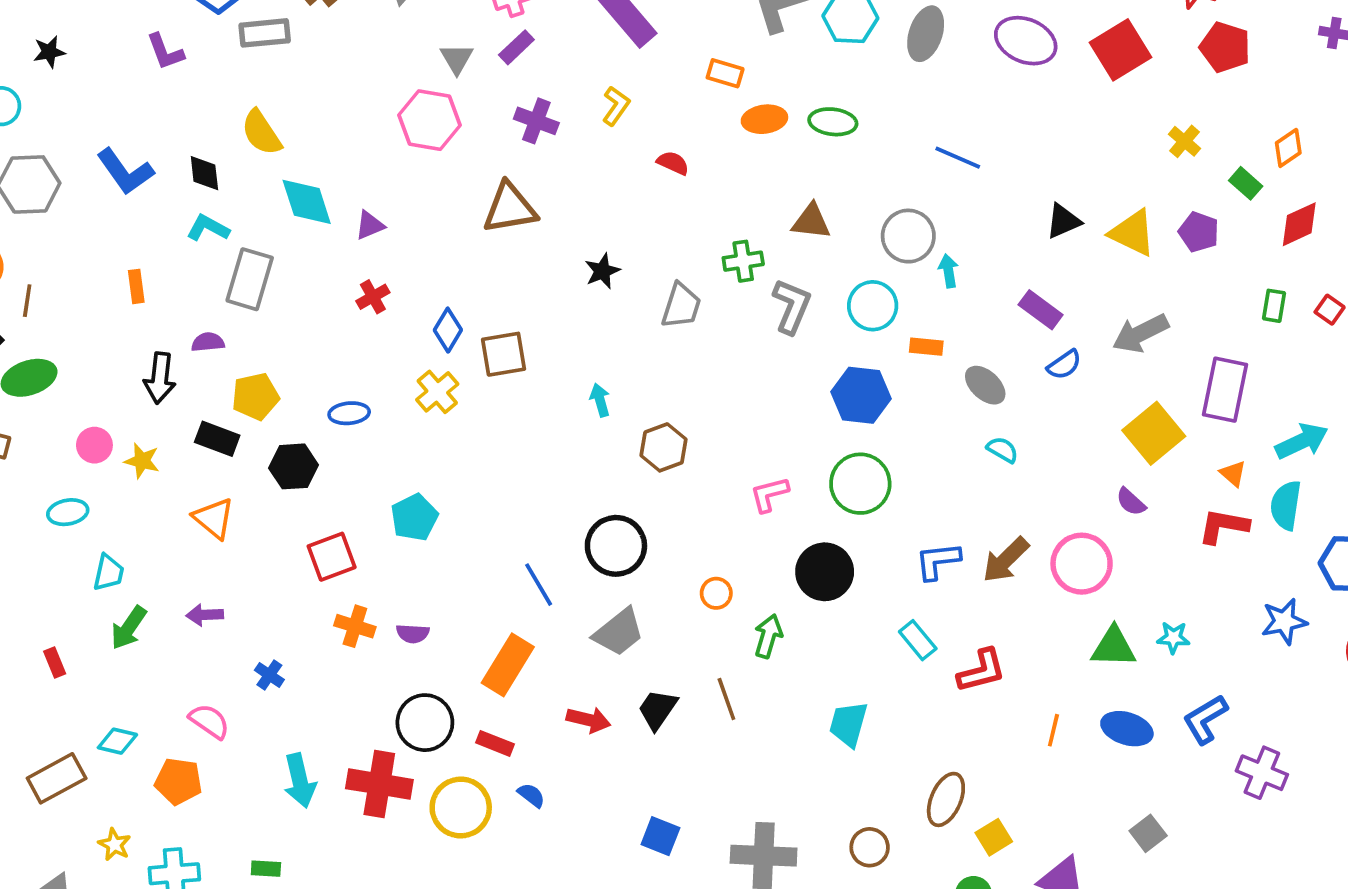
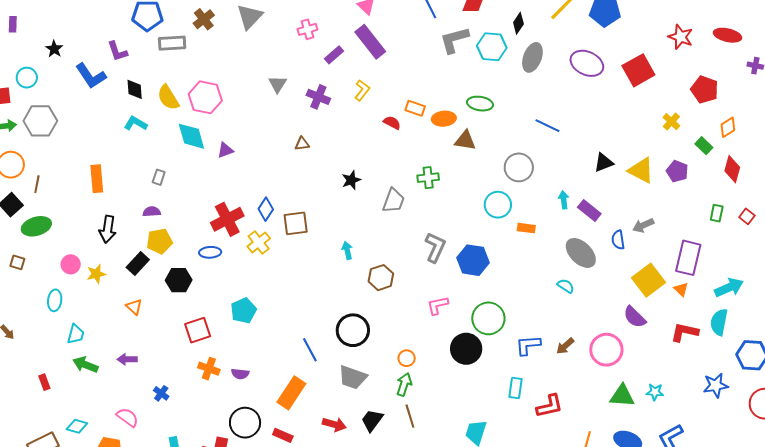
purple rectangle: (516, 47) -> (334, 55), moved
red pentagon: (1225, 47) -> (705, 90), moved
black star: (49, 52) -> (54, 49), turned -30
gray triangle: (457, 59) -> (278, 84), moved
orange rectangle: (725, 73) -> (415, 108), moved
orange ellipse: (764, 119) -> (444, 119), moved
pink hexagon: (430, 120) -> (205, 97), moved
blue L-shape: (125, 172) -> (91, 76), moved
black diamond: (204, 173) -> (135, 89), moved
brown triangle: (510, 208) -> (302, 144), size x0.5
brown triangle: (811, 221) -> (465, 140), moved
red diamond: (1299, 224) -> (732, 169), turned -52
cyan L-shape: (208, 228) -> (136, 123), moved
cyan arrow: (948, 271) -> (564, 200), moved
gray rectangle: (250, 279) -> (159, 177), size x0.5
orange rectangle: (136, 286) -> (97, 179), size x1.5
red cross: (373, 297) -> (227, 219), moved, size x1.8
gray L-shape: (792, 306) -> (435, 247), moved
gray arrow: (1140, 333) -> (643, 225), size x0.7
purple semicircle: (208, 342) -> (152, 212), moved
blue semicircle: (1064, 365) -> (618, 240), moved, turned 114
gray ellipse: (985, 385) -> (581, 253), moved, size x1.4
blue hexagon: (861, 395) -> (473, 260), moved
black rectangle: (217, 439) -> (138, 264), turned -70
yellow star: (142, 461) -> (96, 274), turned -30
orange triangle: (1233, 474) -> (681, 289), moved
green circle: (860, 484) -> (488, 318), moved
purple semicircle: (1131, 502) -> (635, 317), size x1.4
cyan ellipse: (68, 512) -> (55, 300), turned -75
orange triangle: (214, 518) -> (134, 307), size x0.7
brown arrow: (1006, 560) -> (565, 346), size x0.7
green arrow: (129, 628) -> (85, 365), turned 75
gray trapezoid: (619, 632) -> (353, 377), turned 56
green arrow: (768, 636) -> (404, 384), moved
cyan rectangle: (918, 640) -> (515, 388), turned 45

